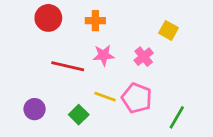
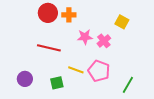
red circle: (48, 18) -> (48, 13), moved
pink star: (104, 55) -> (85, 37), moved
green square: (79, 115) -> (57, 83), turned 32

